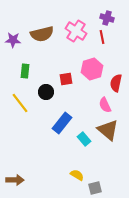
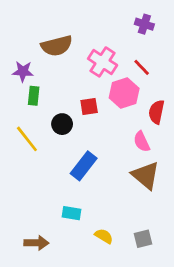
pink cross: (76, 31) -> (103, 62), moved
red line: (102, 37) -> (142, 67), moved, turned -32
purple star: (13, 40) -> (23, 71), moved
cyan rectangle: (84, 139) -> (71, 213), moved, turned -40
brown arrow: (15, 180) -> (36, 243), moved
gray square: (95, 188) -> (143, 239), moved

